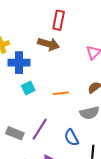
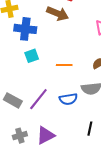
blue semicircle: (71, 138) -> (68, 99), moved, turned -78

